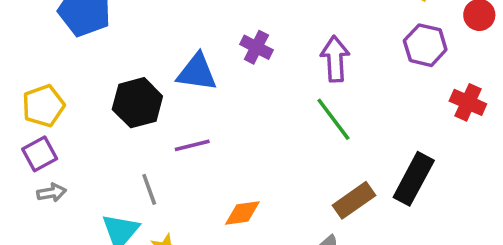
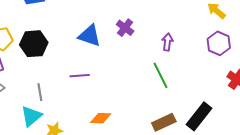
purple arrow: (335, 59) -> (167, 42), size x0.7
black hexagon: (137, 103) -> (34, 44), moved
gray line: (149, 189) -> (40, 92), moved

